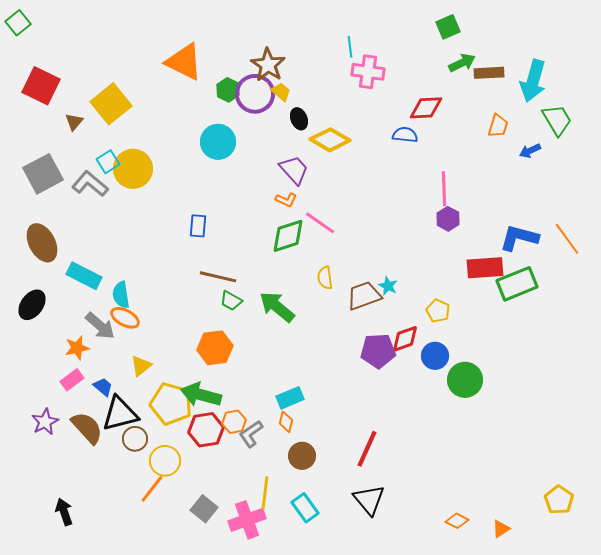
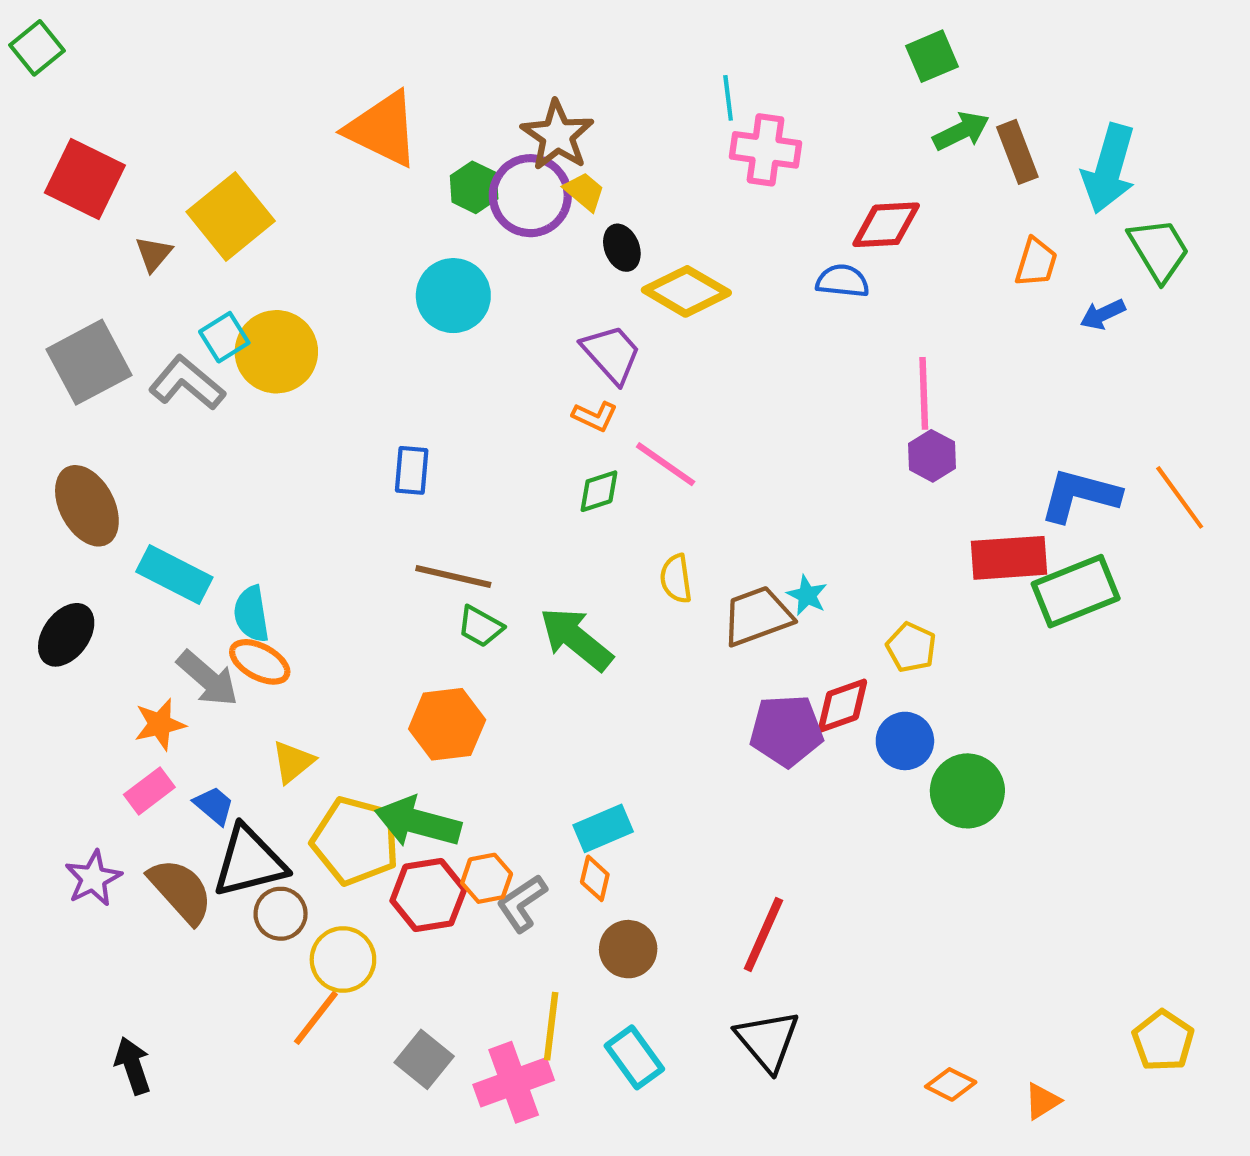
brown rectangle: (489, 73) -> (1017, 152), turned 72
green diamond: (288, 236) -> (599, 491), size x0.6

